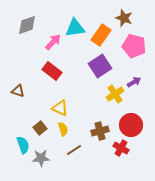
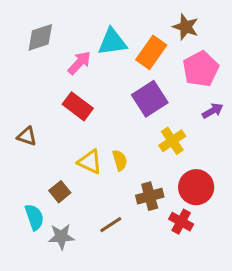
pink pentagon: (134, 46) -> (201, 69), turned 30
purple arrow: (134, 82) -> (213, 111), moved
yellow semicircle: (63, 129) -> (120, 160), moved

